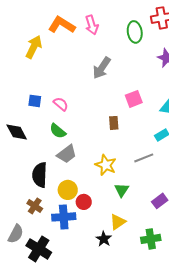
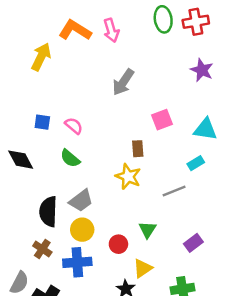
green ellipse: (135, 32) -> (163, 19), moved
gray trapezoid: (67, 154) -> (81, 201), moved
yellow star: (106, 165) -> (128, 176), moved
red circle: (84, 202) -> (118, 244), moved

